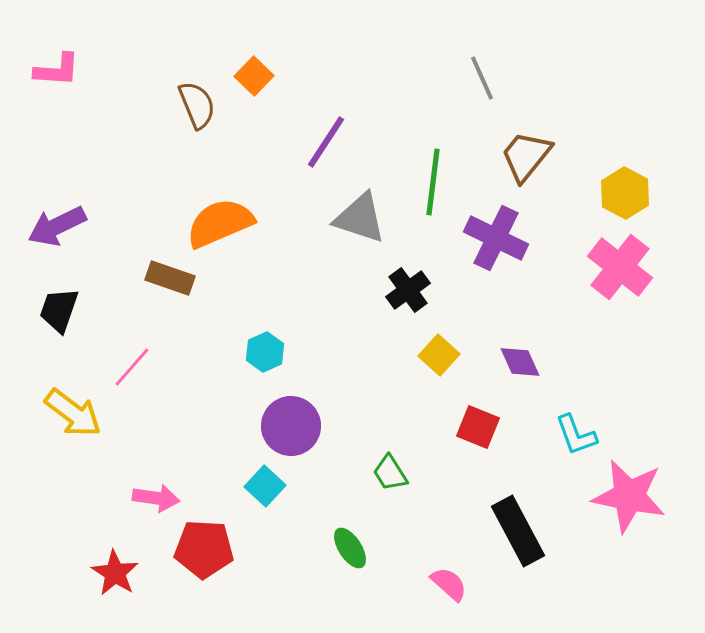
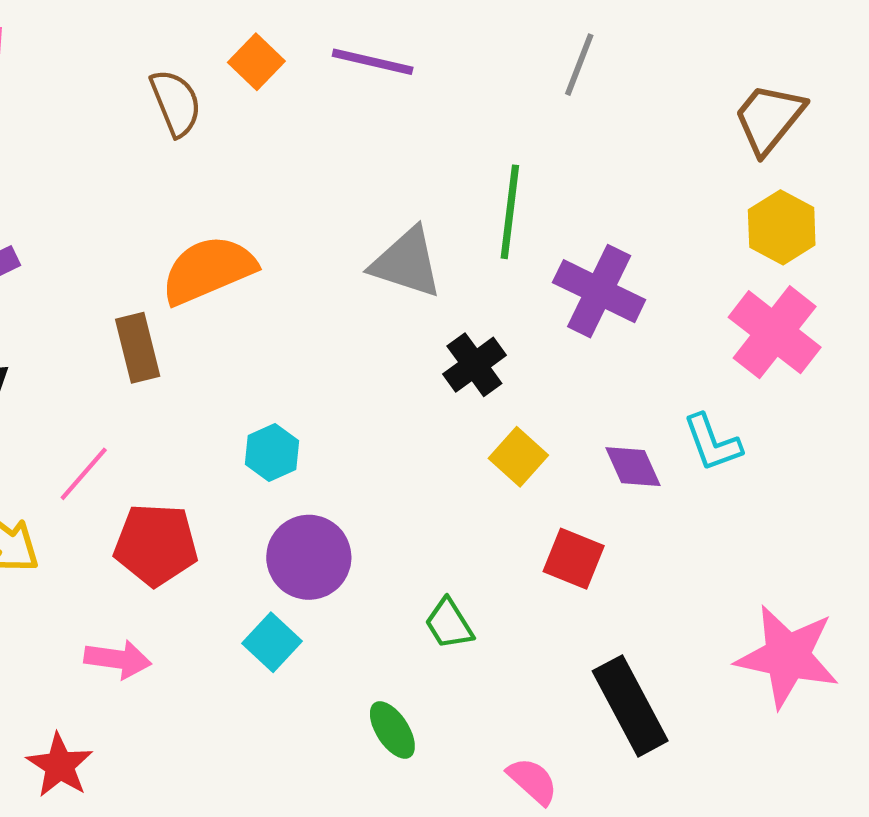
gray line: (482, 78) -> (579, 65), turned 45
purple line: (326, 142) -> (373, 62), moved, turned 70
brown trapezoid: (526, 156) -> (769, 118), moved
brown rectangle: (170, 278) -> (138, 348), turned 57
cyan L-shape: (576, 435) -> (712, 443), moved
red pentagon: (204, 549) -> (156, 545), moved

